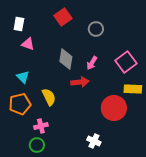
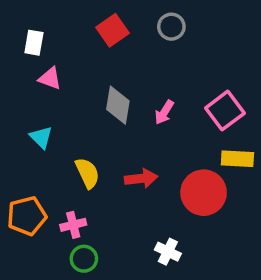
gray circle: (96, 29) -> (171, 27), moved
red arrow: (80, 82) -> (141, 178), moved
orange pentagon: (20, 104) -> (27, 216), moved
green circle: (37, 145) -> (84, 259), moved

